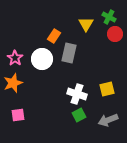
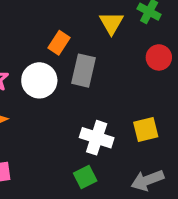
red circle: (115, 34) -> (159, 57), moved
green square: (79, 115) -> (85, 177), moved

